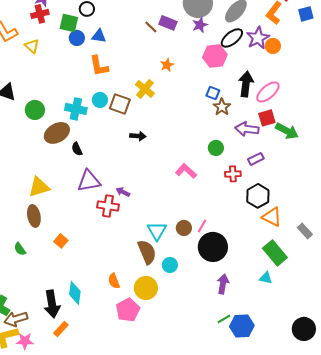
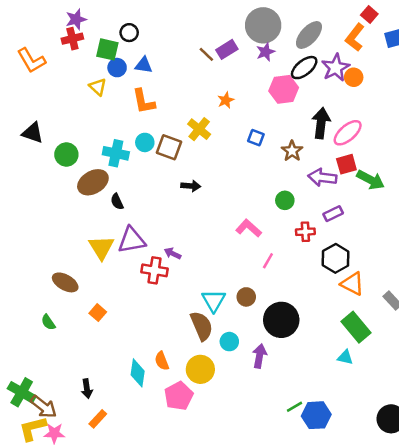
purple rectangle: (168, 23) -> (227, 49), turned -54
yellow triangle: (32, 46) -> (98, 87), moved
blue square: (213, 93) -> (256, 138), moved
yellow triangle: (39, 187) -> (101, 247), moved, turned -45
brown ellipse: (34, 216) -> (65, 282), turned -50
pink line: (202, 226) -> (268, 261), moved
purple arrow: (223, 284) -> (259, 356), moved
cyan diamond: (75, 293) -> (138, 373), moved
black arrow: (52, 304) -> (87, 389), size x0.6
brown arrow: (16, 319) -> (43, 407), turned -125

